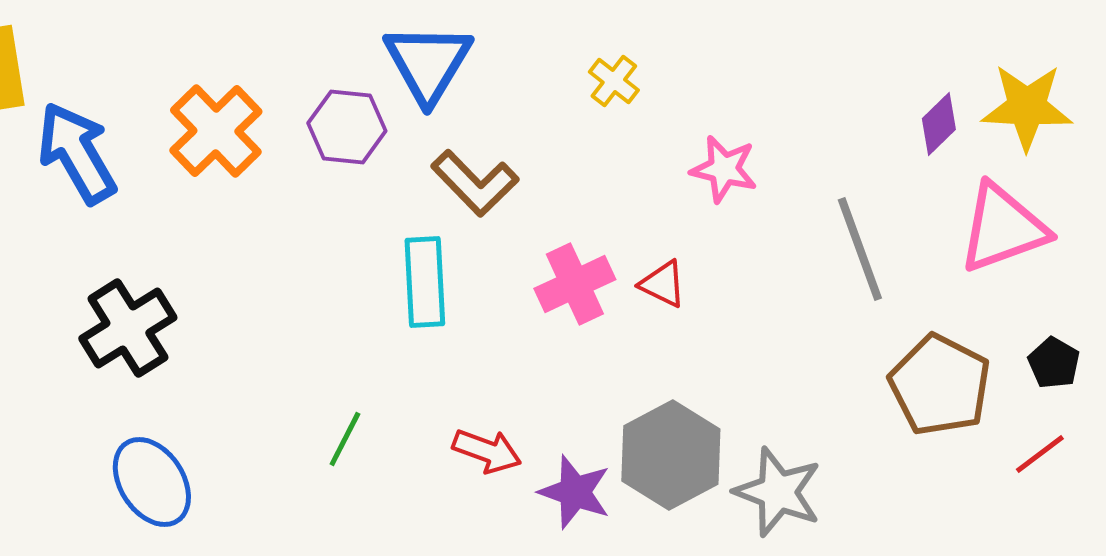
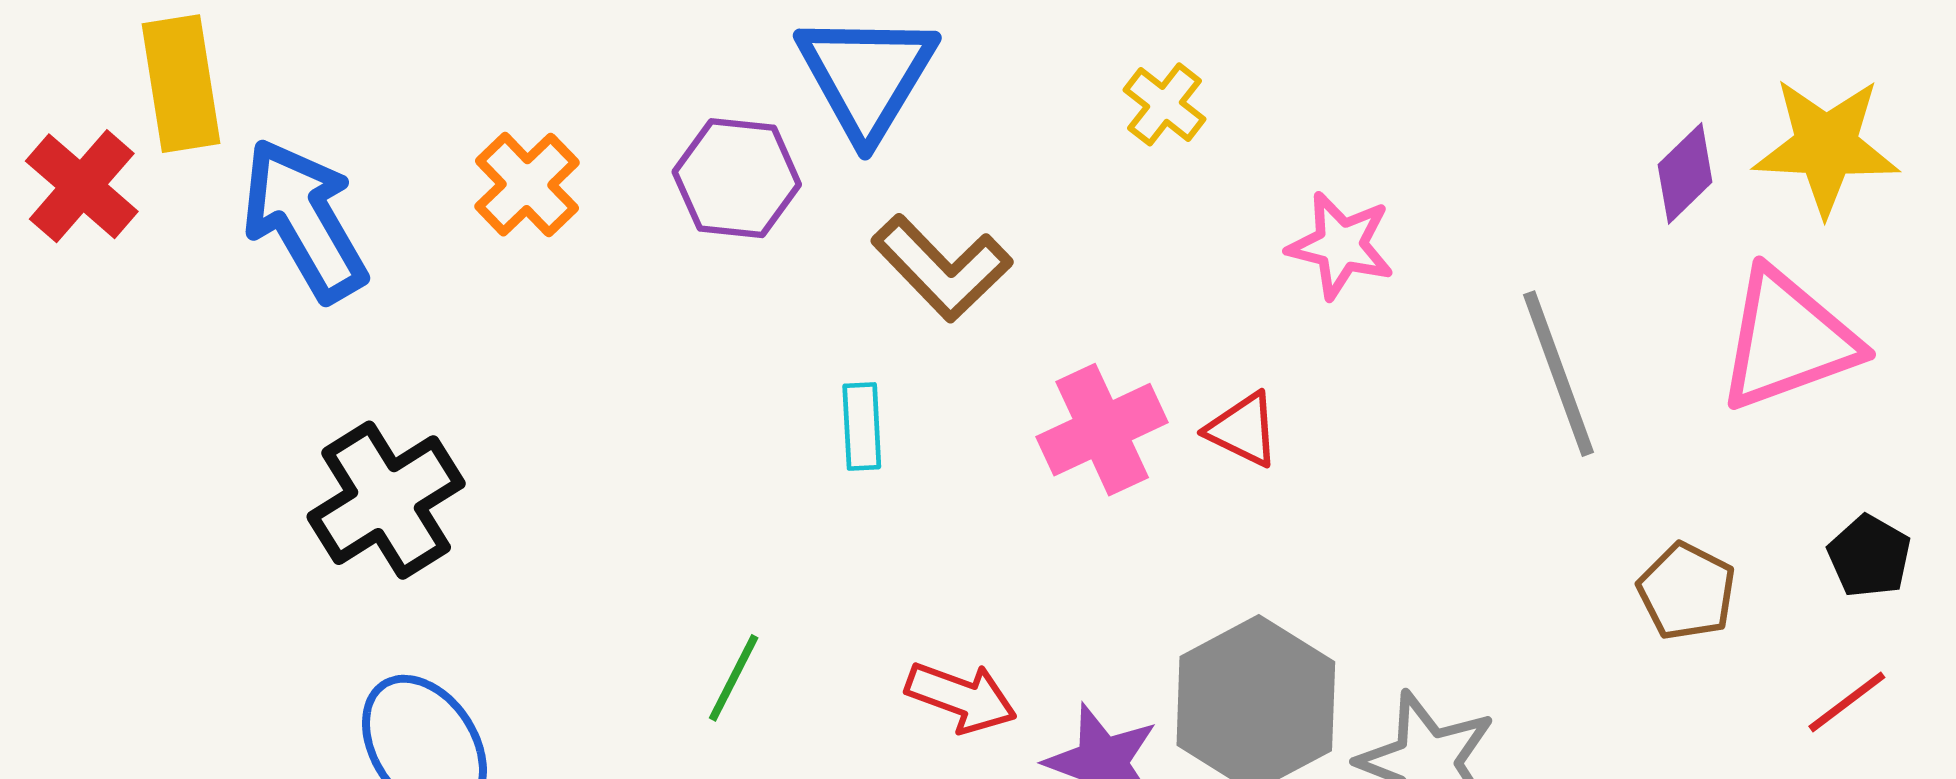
orange cross: (216, 131) -> (527, 185), size x0.7
cyan rectangle: (425, 282) -> (862, 426), size x0.6
brown pentagon: (940, 385) -> (1687, 591), size x0.6

